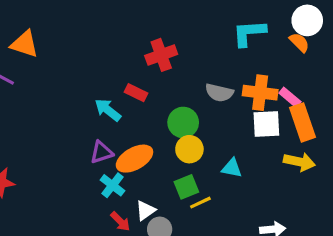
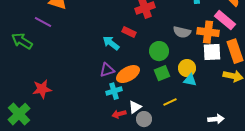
pink rectangle: (290, 97) -> (225, 20), moved, size x1.5
yellow circle: (189, 149) -> (187, 68), moved
cyan cross: (113, 185) -> (114, 91), turned 35
green square: (186, 187) -> (162, 73), moved
red arrow: (120, 221) -> (119, 114), turned 120

